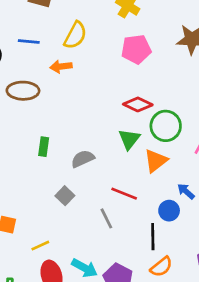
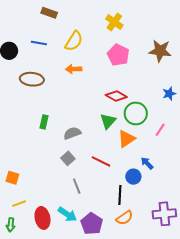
pink pentagon: (136, 49) -> (118, 55), turned 30
orange arrow: (61, 66) -> (74, 69), moved
gray square: (65, 196) -> (68, 158), moved
gray line: (106, 218) -> (77, 186), moved
yellow line: (40, 246) -> (19, 204), moved

